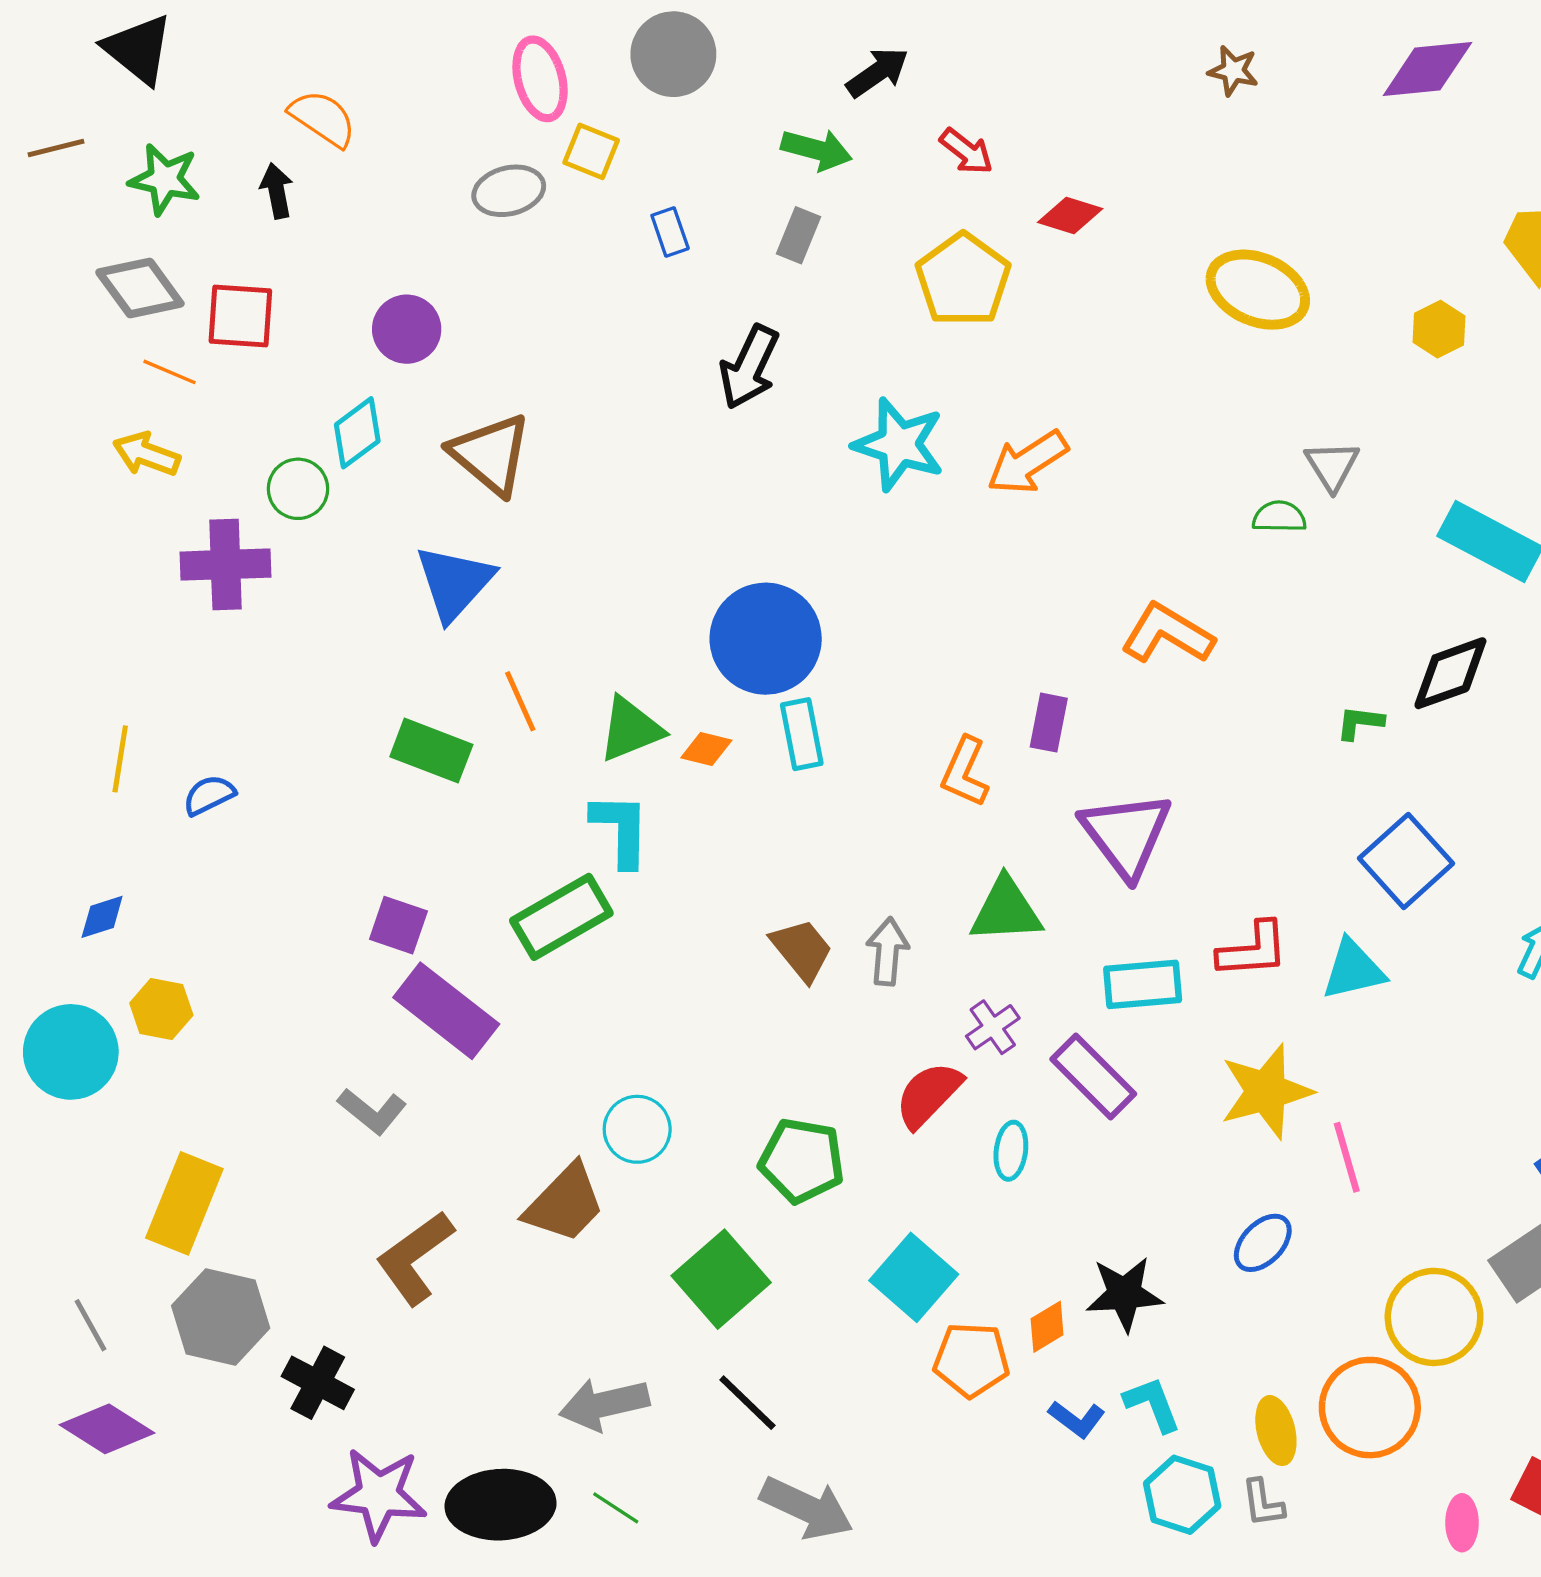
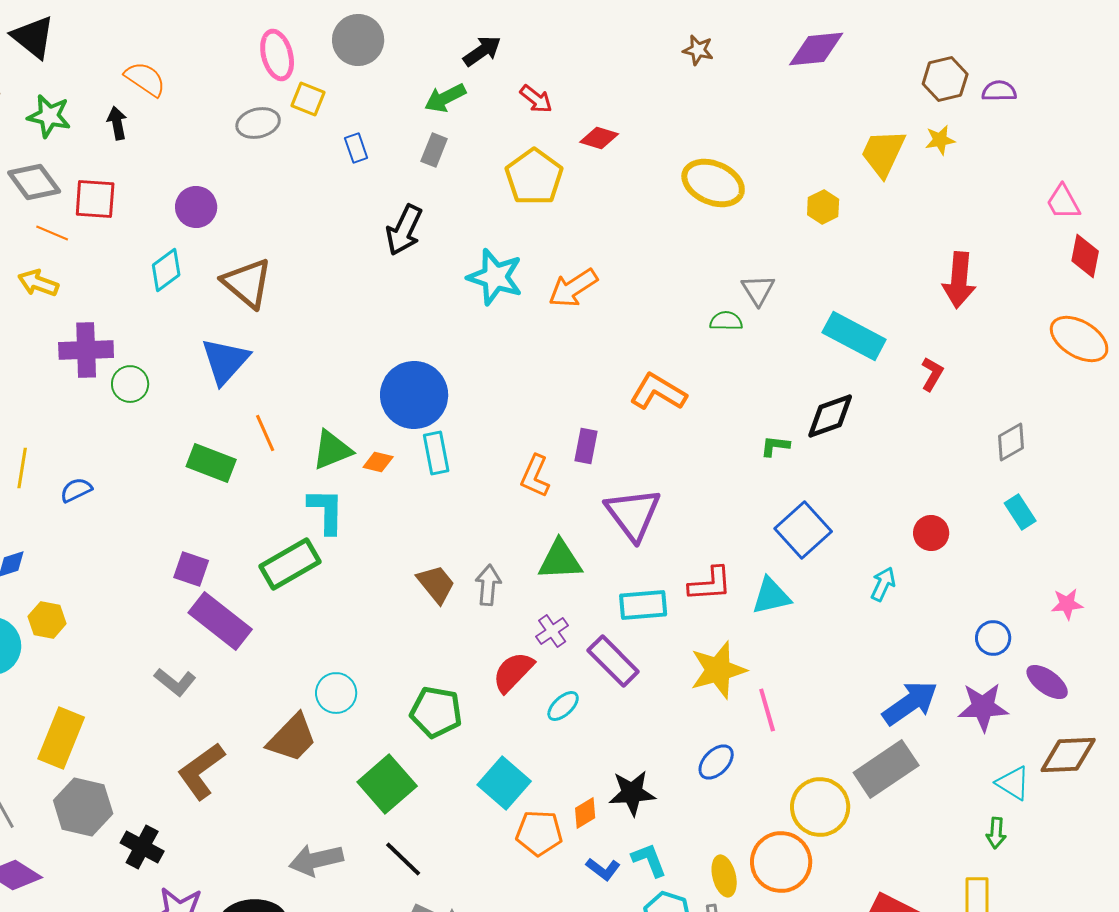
green arrow: (817, 150) -> (445, 98), turned 138
green circle: (298, 489) -> (130, 384), moved
cyan ellipse: (1011, 1151) -> (563, 706), turned 40

